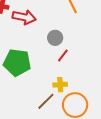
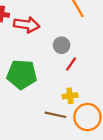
brown line: (46, 101) -> (55, 115), turned 60

